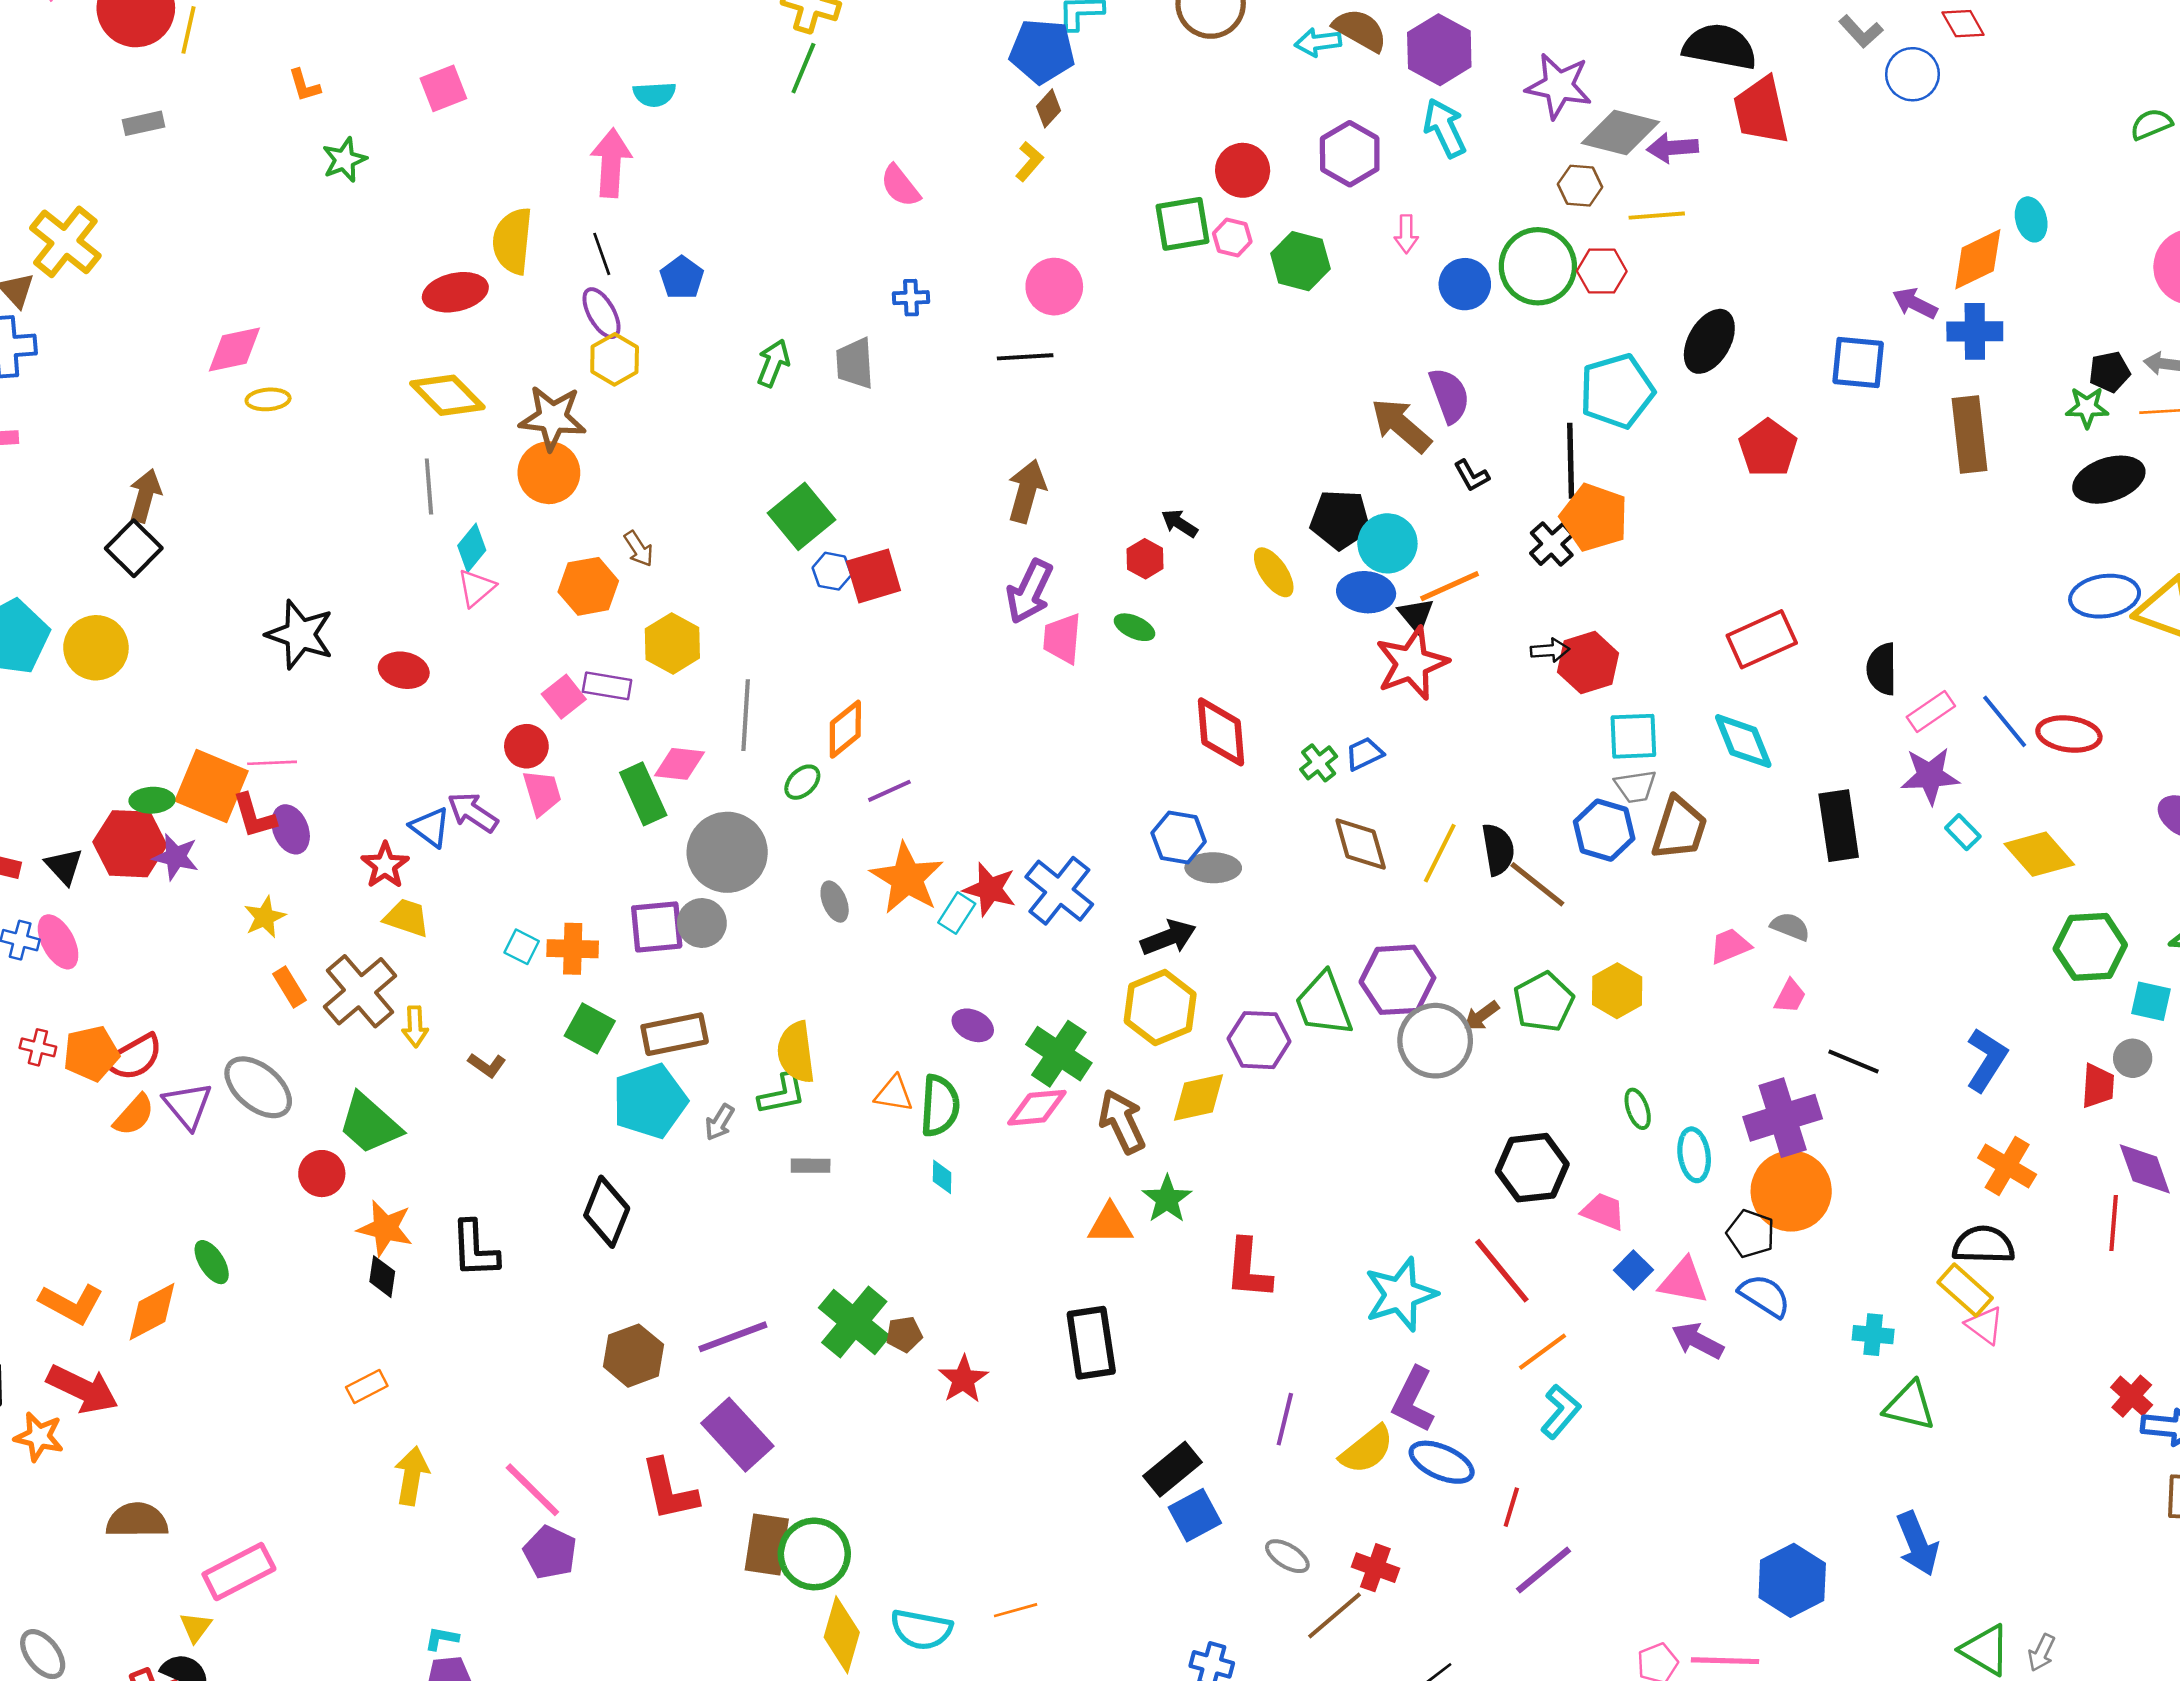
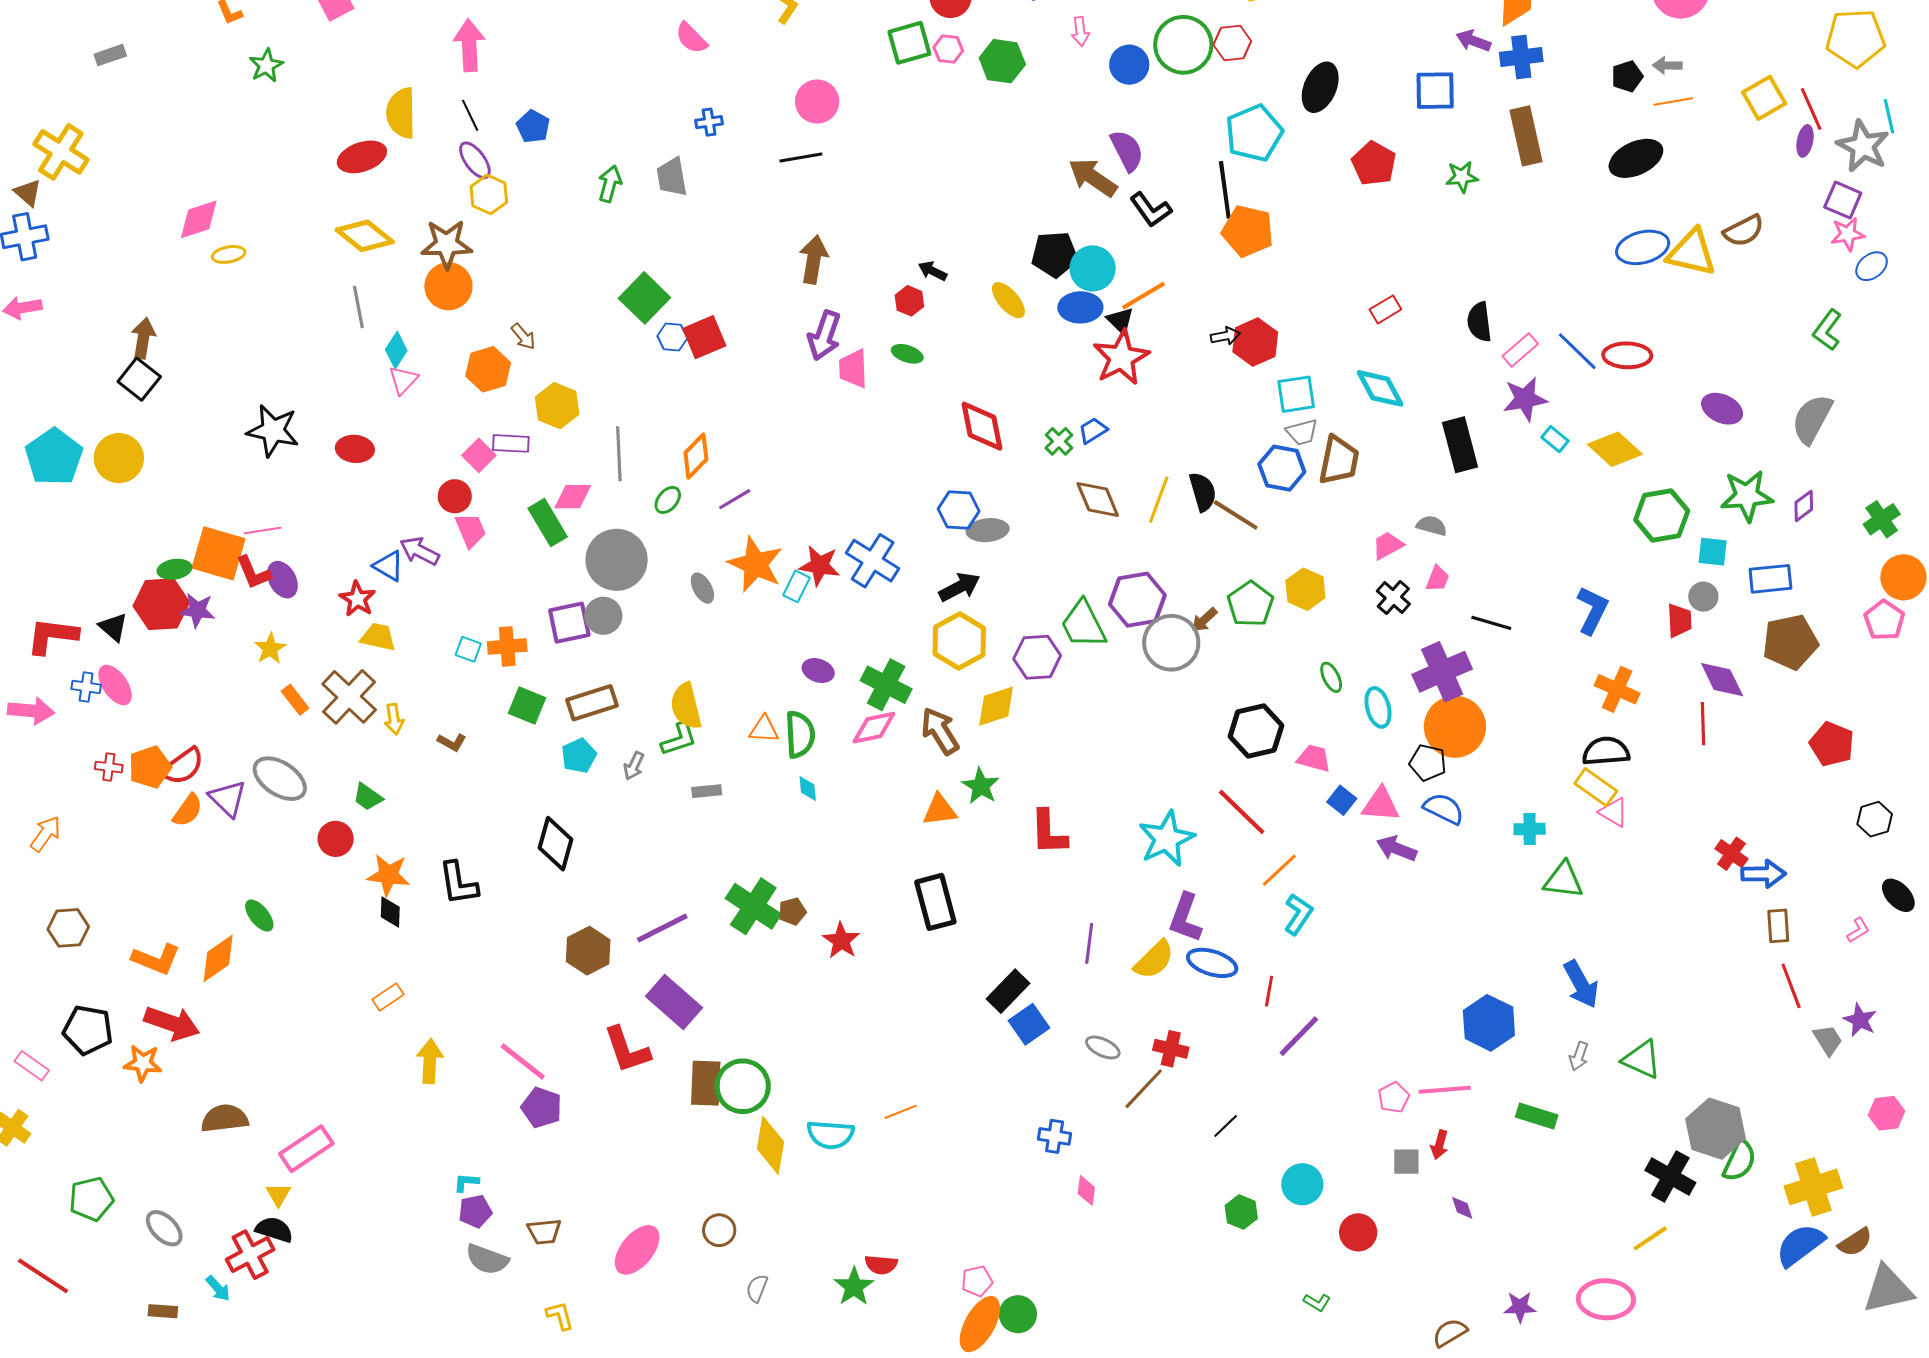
green star: (2087, 407) -> (1462, 177), moved
black L-shape: (1472, 476) -> (1151, 210), size x1.5
black cross: (1552, 544) -> (1393, 598), moved
red rectangle: (1762, 639) -> (1385, 309), size x0.6
cyan pentagon: (650, 1101) -> (579, 756), size x0.6
green trapezoid: (370, 1124) -> (368, 797), size x0.6
gray arrow: (2042, 1653) -> (1579, 1056), moved

